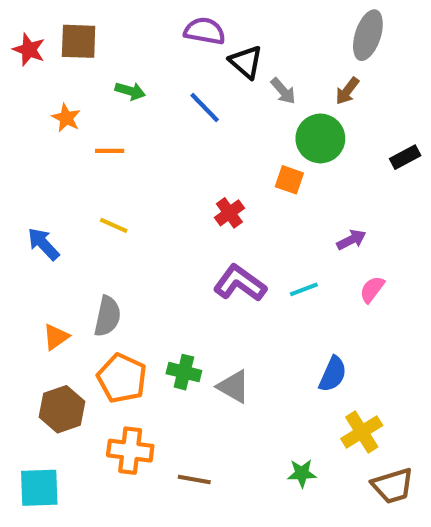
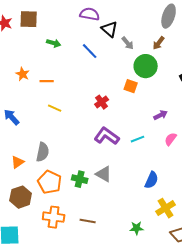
orange star: (66, 118) -> (23, 74), moved
orange line: (110, 151) -> (47, 81), moved
yellow line: (114, 225) -> (55, 108), moved
gray triangle: (234, 387) -> (104, 174), moved
brown line: (194, 480) -> (88, 221), moved

